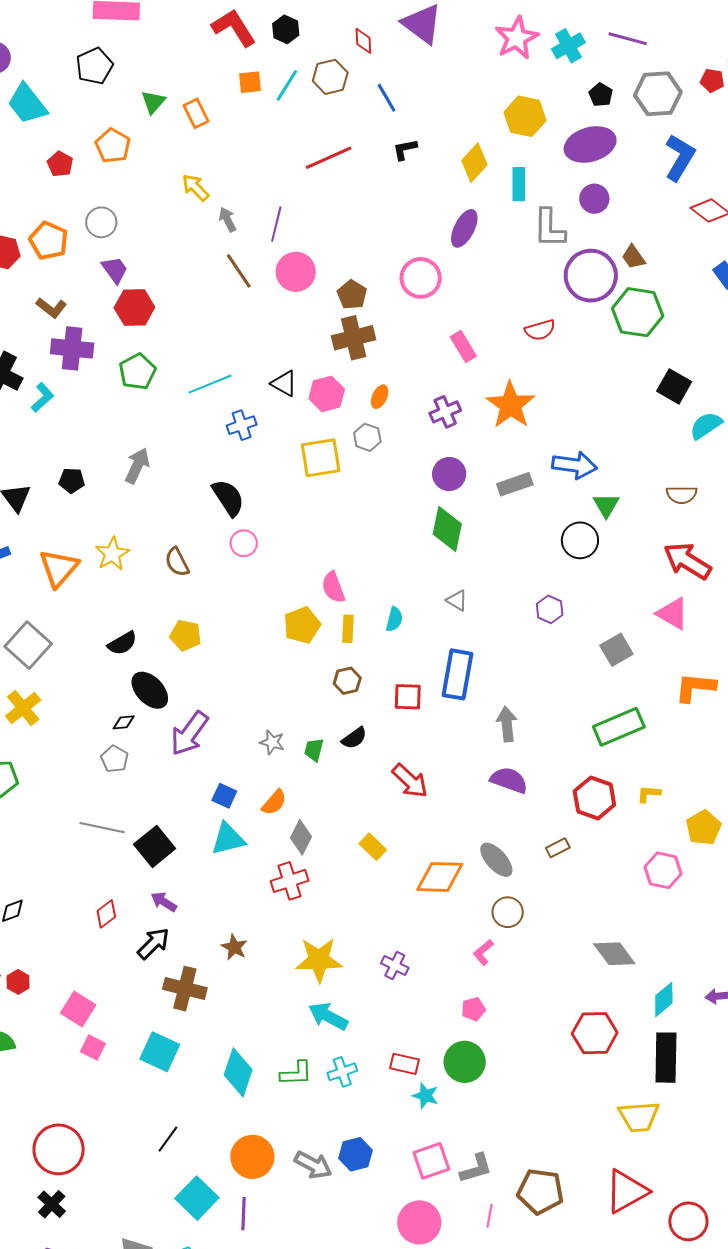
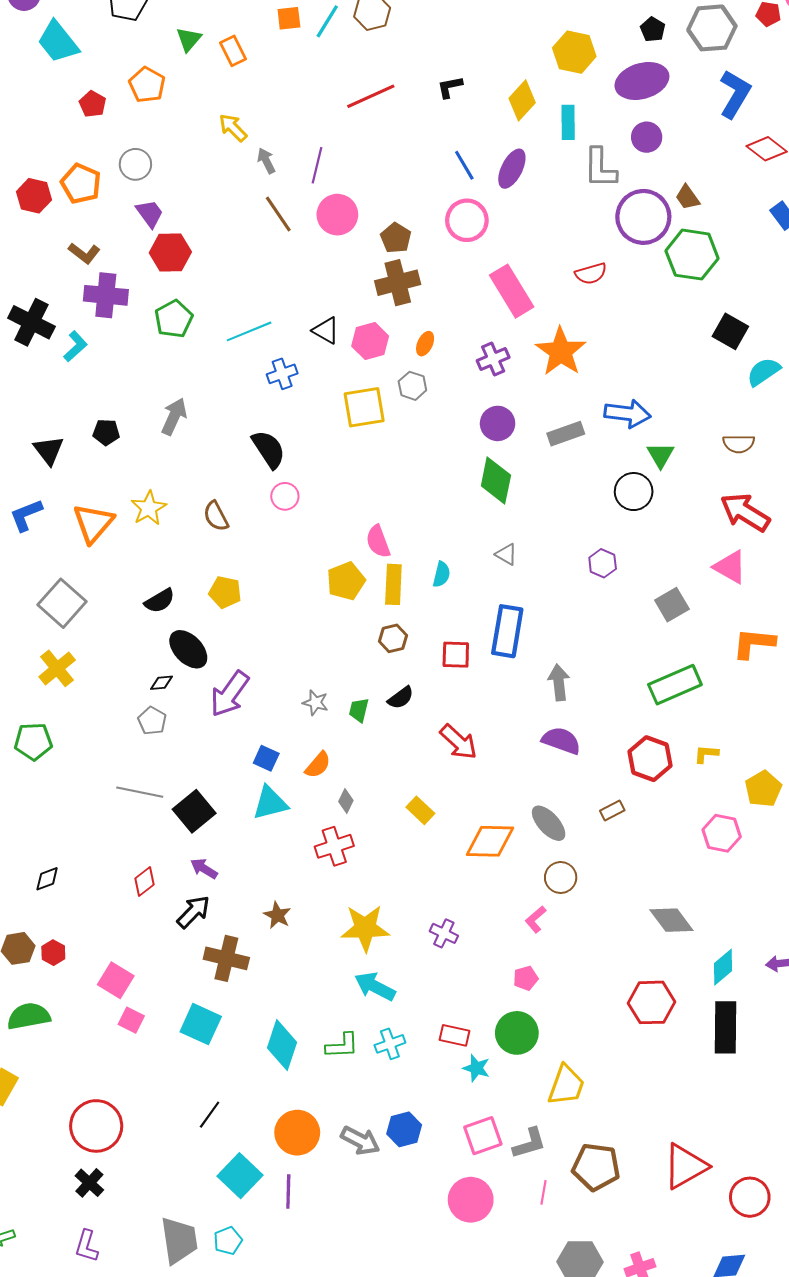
blue line: (387, 98) -> (464, 165), moved
pink rectangle: (463, 346) -> (512, 291), size x1.6
yellow rectangle: (348, 629) -> (393, 584), size x1.4
gray diamond: (301, 837) -> (346, 801), size x0.7
yellow trapezoid: (639, 1117) -> (566, 1085), moved, turned -66

